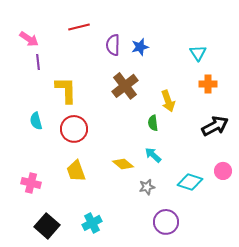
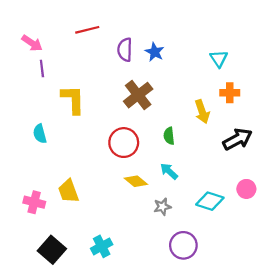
blue star: (140, 47) -> (155, 52), turned -30
yellow arrow: (168, 101) -> (202, 112), moved
red circle: (74, 129) -> (124, 143), moved
yellow trapezoid: (76, 171) -> (68, 191), moved

